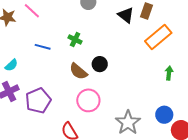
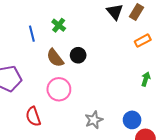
orange rectangle: (158, 37) -> (143, 41), size x0.6
blue line: (43, 47) -> (32, 34), moved, turned 49
gray star: (128, 123) -> (94, 120), size x0.7

